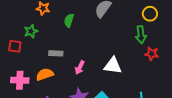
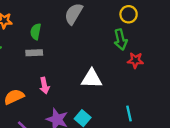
gray rectangle: (56, 53) -> (34, 53), moved
pink arrow: (80, 67) -> (44, 86), moved, turned -32

